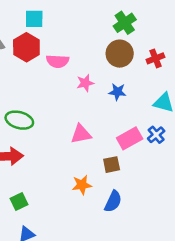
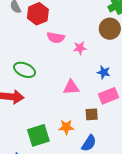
pink semicircle: (58, 61) -> (56, 38), moved
blue star: (117, 92) -> (104, 72), moved
green square: (19, 202) -> (38, 135), moved, size x1.6

